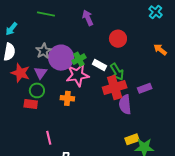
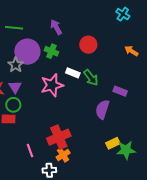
purple circle: (61, 58) -> (27, 52), moved
green cross: (79, 59) -> (51, 51), moved, turned -32
red cross: (115, 88) -> (59, 137), moved
purple rectangle: (145, 88) -> (120, 91), turned 48
orange cross: (67, 98) -> (63, 155), moved, turned -32
purple semicircle: (125, 105) -> (102, 109), turned 30

